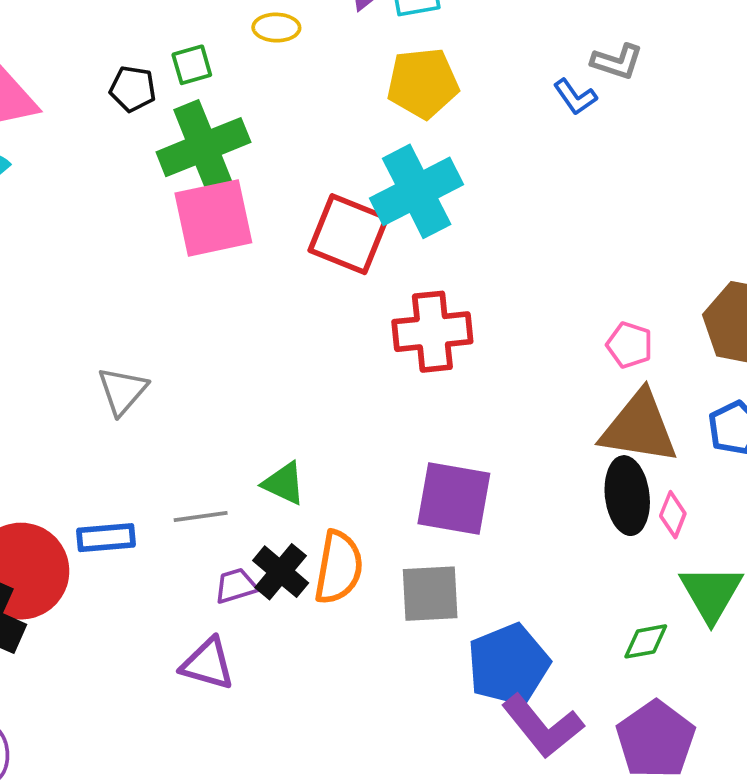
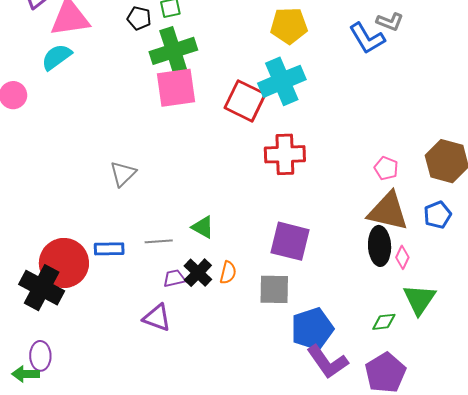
blue L-shape: (575, 97) -> (367, 38), size x1.6
orange semicircle: (339, 567) -> (228, 273), size x0.6

